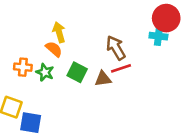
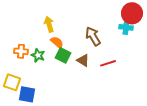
orange semicircle: (54, 49) -> (57, 42), moved
red line: (121, 68) -> (108, 63), moved
brown triangle: (103, 79) -> (83, 60), turned 40

